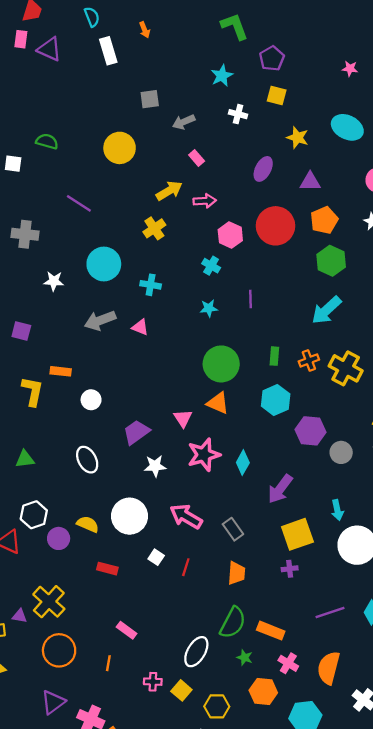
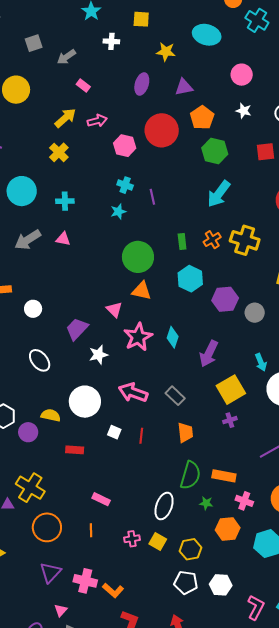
cyan cross: (211, 266) -> (125, 185), moved

